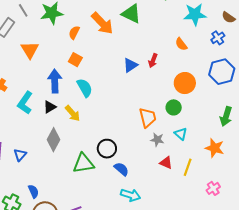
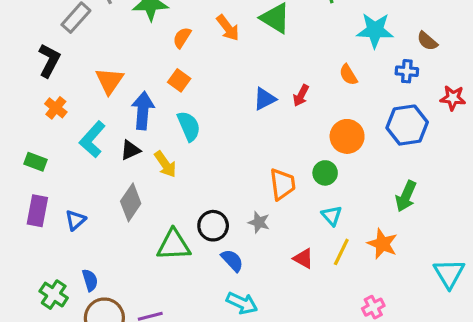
orange arrow: (102, 23) -> (228, 28), size x0.7
blue cross: (218, 38) -> (407, 71), turned 32
orange triangle: (30, 50) -> (109, 81), moved
gray star: (157, 140) -> (259, 222), moved
yellow line: (188, 167) -> (341, 252), moved

